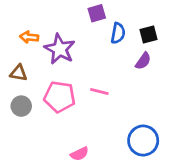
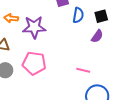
purple star: (60, 49) -> (34, 27), turned -30
pink line: (99, 91) -> (83, 70), moved

